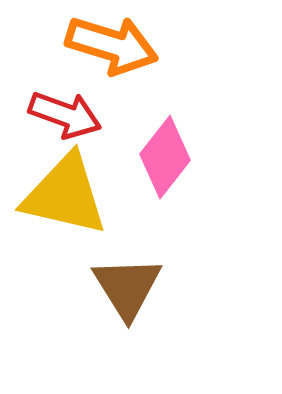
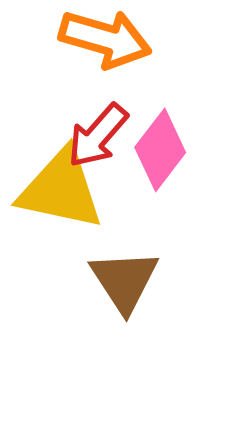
red arrow: (65, 115) -> (98, 136), moved, turned 112

